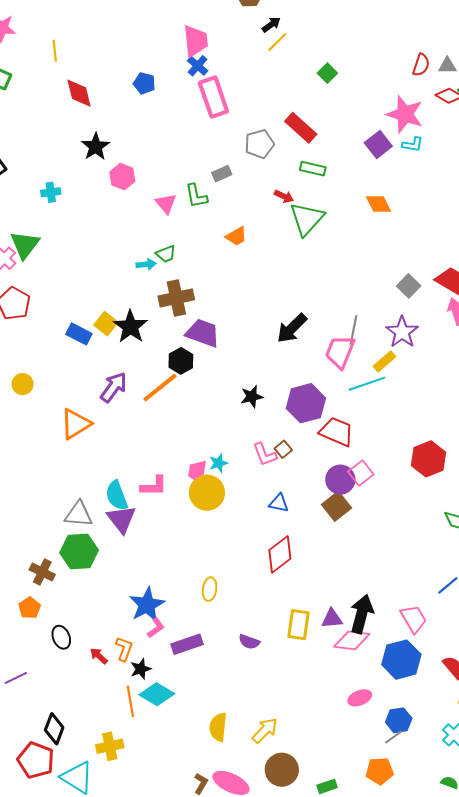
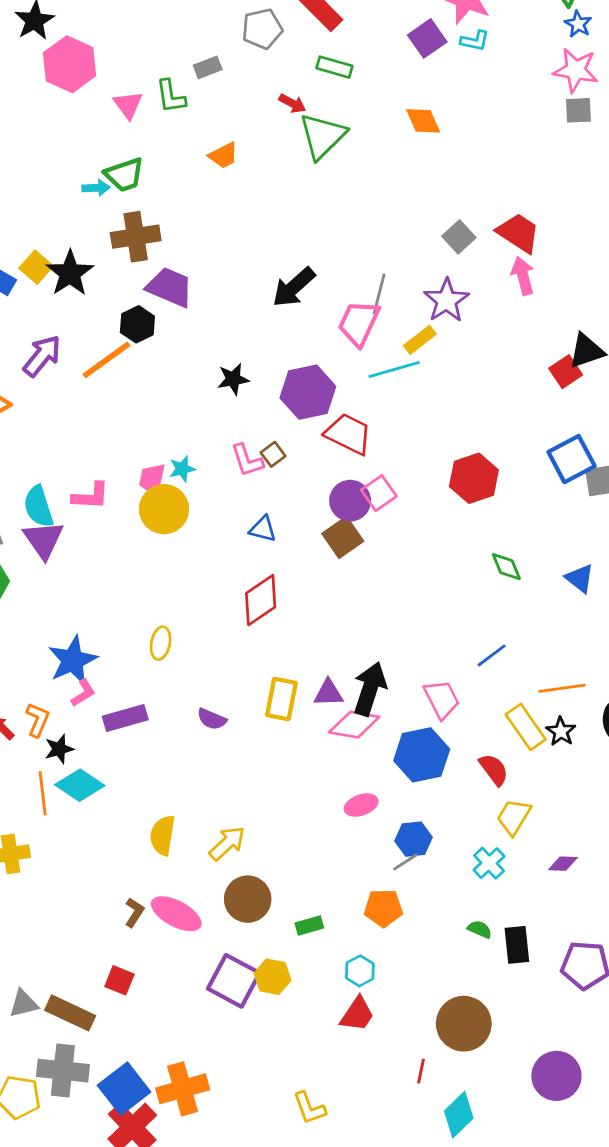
pink hexagon: (122, 177) -> (70, 64), size x1.5
green trapezoid: (166, 254) -> (124, 175), size x1.4

